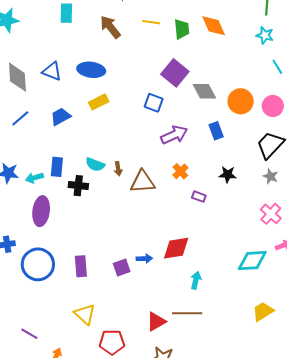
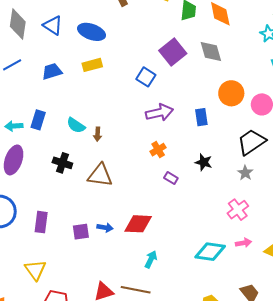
gray diamond: (204, 91) -> (211, 51), moved
brown triangle: (143, 182) -> (100, 175), moved
black cross: (78, 186) -> (62, 163), moved

